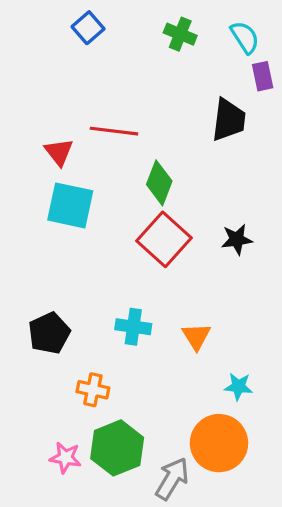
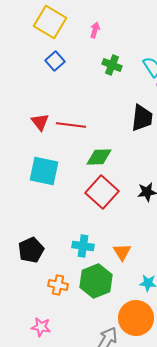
red triangle: (59, 152) -> (40, 122), moved
green diamond: (159, 183) -> (99, 157), turned 68
green hexagon: (117, 448) -> (96, 281), moved

